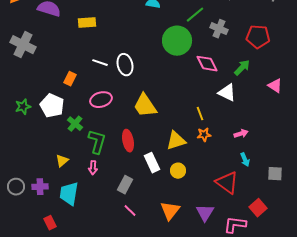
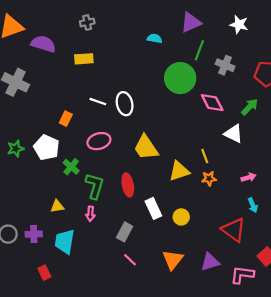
green line: (195, 15) -> (199, 50), turned -30
yellow triangle: (176, 141) -> (179, 171), moved
yellow triangle: (62, 161) -> (57, 206), turned 32
purple triangle: (205, 213) -> (210, 262), turned 42

